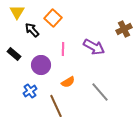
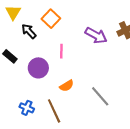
purple arrow: (94, 47) -> (96, 35), moved
blue cross: (30, 91) -> (27, 108), moved, turned -32

